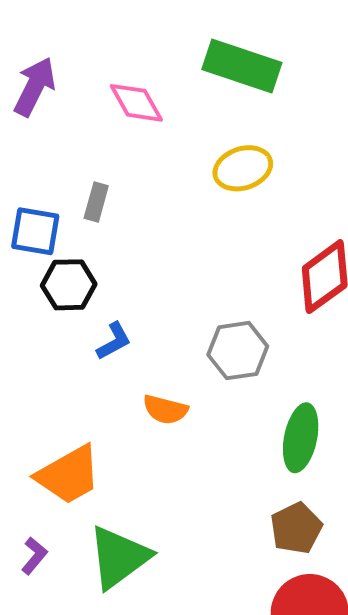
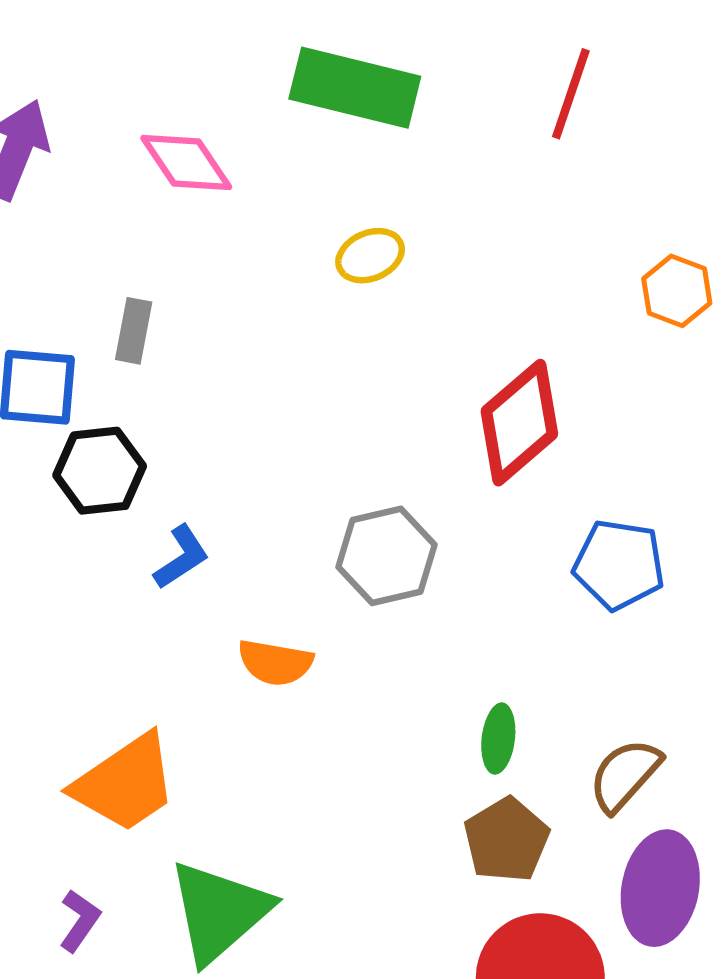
yellow ellipse: (243, 168) -> (370, 256), size x0.7
green ellipse: (301, 438) -> (498, 739), moved, size x0.6

